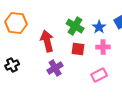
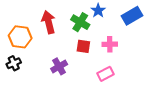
orange hexagon: (16, 23) -> (20, 37), moved
blue star: (99, 27) -> (98, 10), moved
red arrow: (47, 41) -> (49, 22), moved

